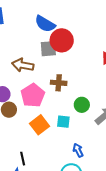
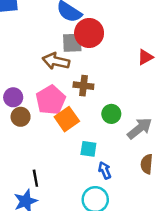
brown arrow: (23, 65) -> (56, 61), moved
cyan square: (63, 122) -> (88, 149), moved
orange square: (39, 125) -> (67, 119), moved

